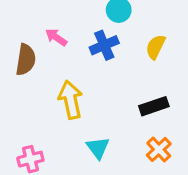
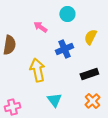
pink arrow: (56, 37) -> (40, 27), moved
blue cross: (104, 45) -> (64, 49), moved

